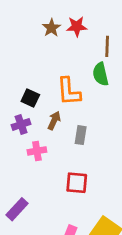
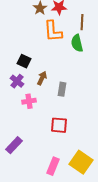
orange L-shape: (69, 91) -> (53, 31), moved
purple cross: (21, 124) -> (17, 81), turned -32

